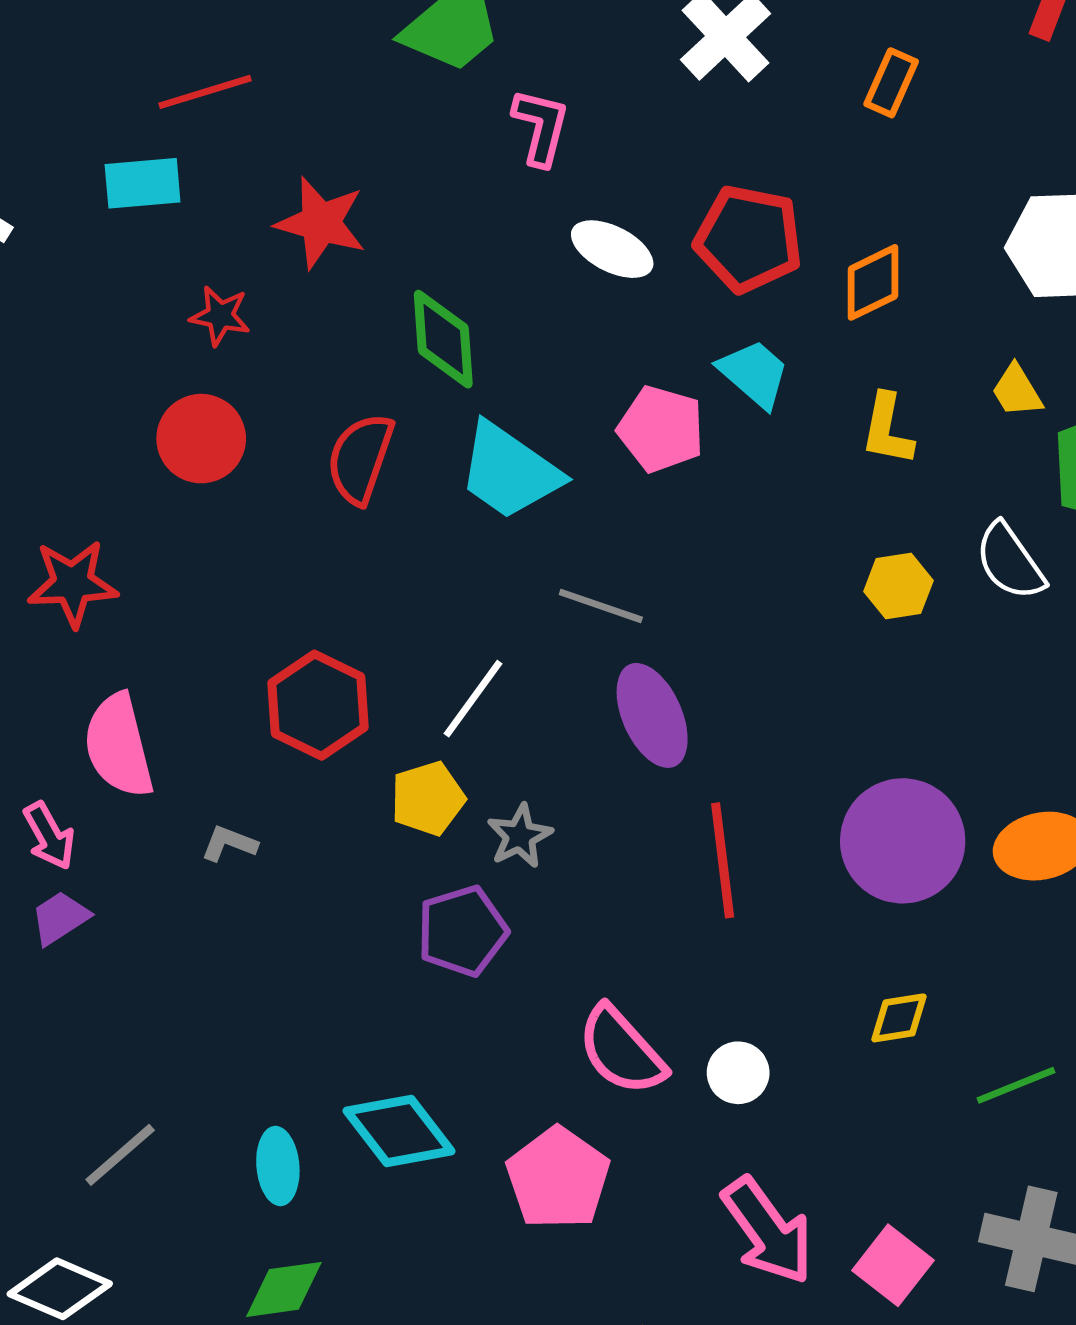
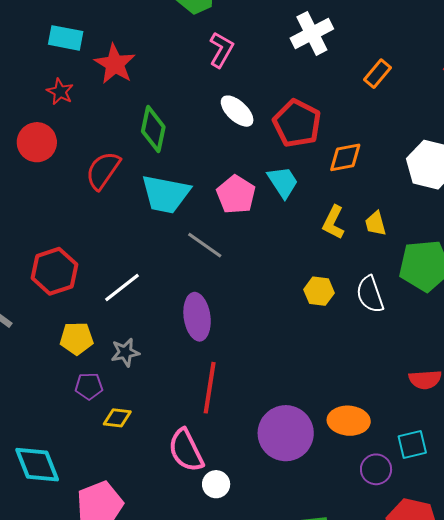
cyan rectangle: (143, 183) -> (66, 38), moved
yellow trapezoid: (1017, 391) -> (376, 223), moved
cyan trapezoid: (509, 471) -> (166, 194), turned -40
gray line: (601, 606) -> (205, 245), moved
yellow pentagon: (428, 798) -> (77, 338), moved
purple circle: (903, 841) -> (286, 433), moved
purple pentagon: (462, 931) -> (89, 386), size x0.7
yellow diamond: (899, 1018) -> (117, 418), moved
pink semicircle: (621, 1051) -> (186, 450), moved
white circle: (738, 1073) -> (216, 484), moved

